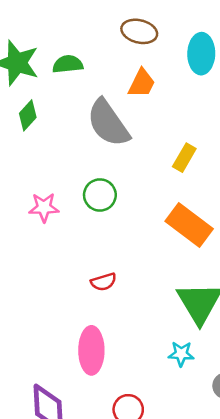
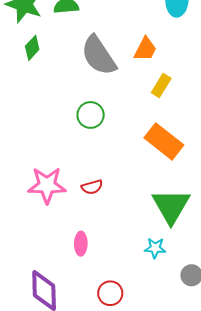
orange trapezoid: (142, 83) -> (145, 49), moved
pink star: (44, 207) -> (47, 185), moved, size x1.5
pink ellipse: (91, 350) -> (81, 244), size x0.6

